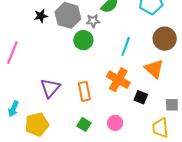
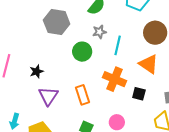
black star: (41, 16) -> (37, 71), moved
gray star: (93, 21) -> (99, 32), moved
green circle: (83, 40) -> (82, 52), moved

